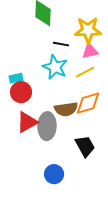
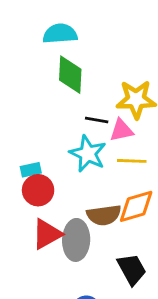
pink triangle: (90, 51) -> (121, 130), moved
yellow line: (85, 72) -> (132, 161), turned 30

